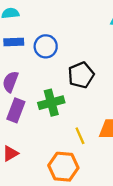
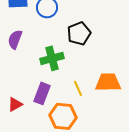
purple rectangle: (16, 110) -> (42, 93), moved

